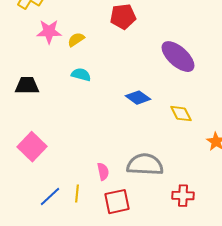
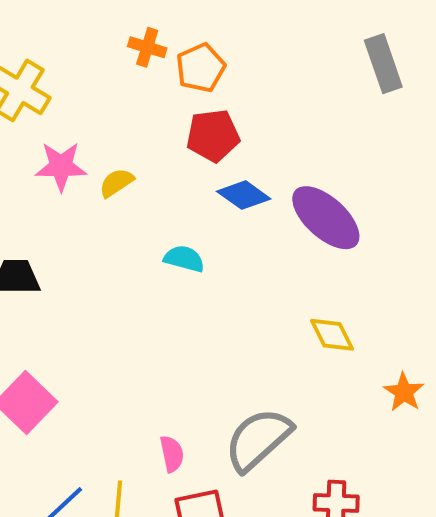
cyan semicircle: (81, 75) -> (184, 259), moved
blue diamond: (138, 98) -> (244, 195), moved
gray semicircle: (145, 165) -> (258, 439), turned -45

